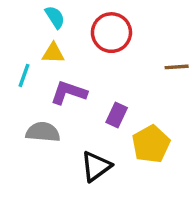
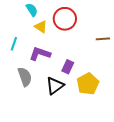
yellow triangle: (53, 53) -> (41, 27), moved, turned 32
gray semicircle: (43, 132) -> (25, 77), turned 66
black triangle: (96, 166) -> (55, 86), moved

